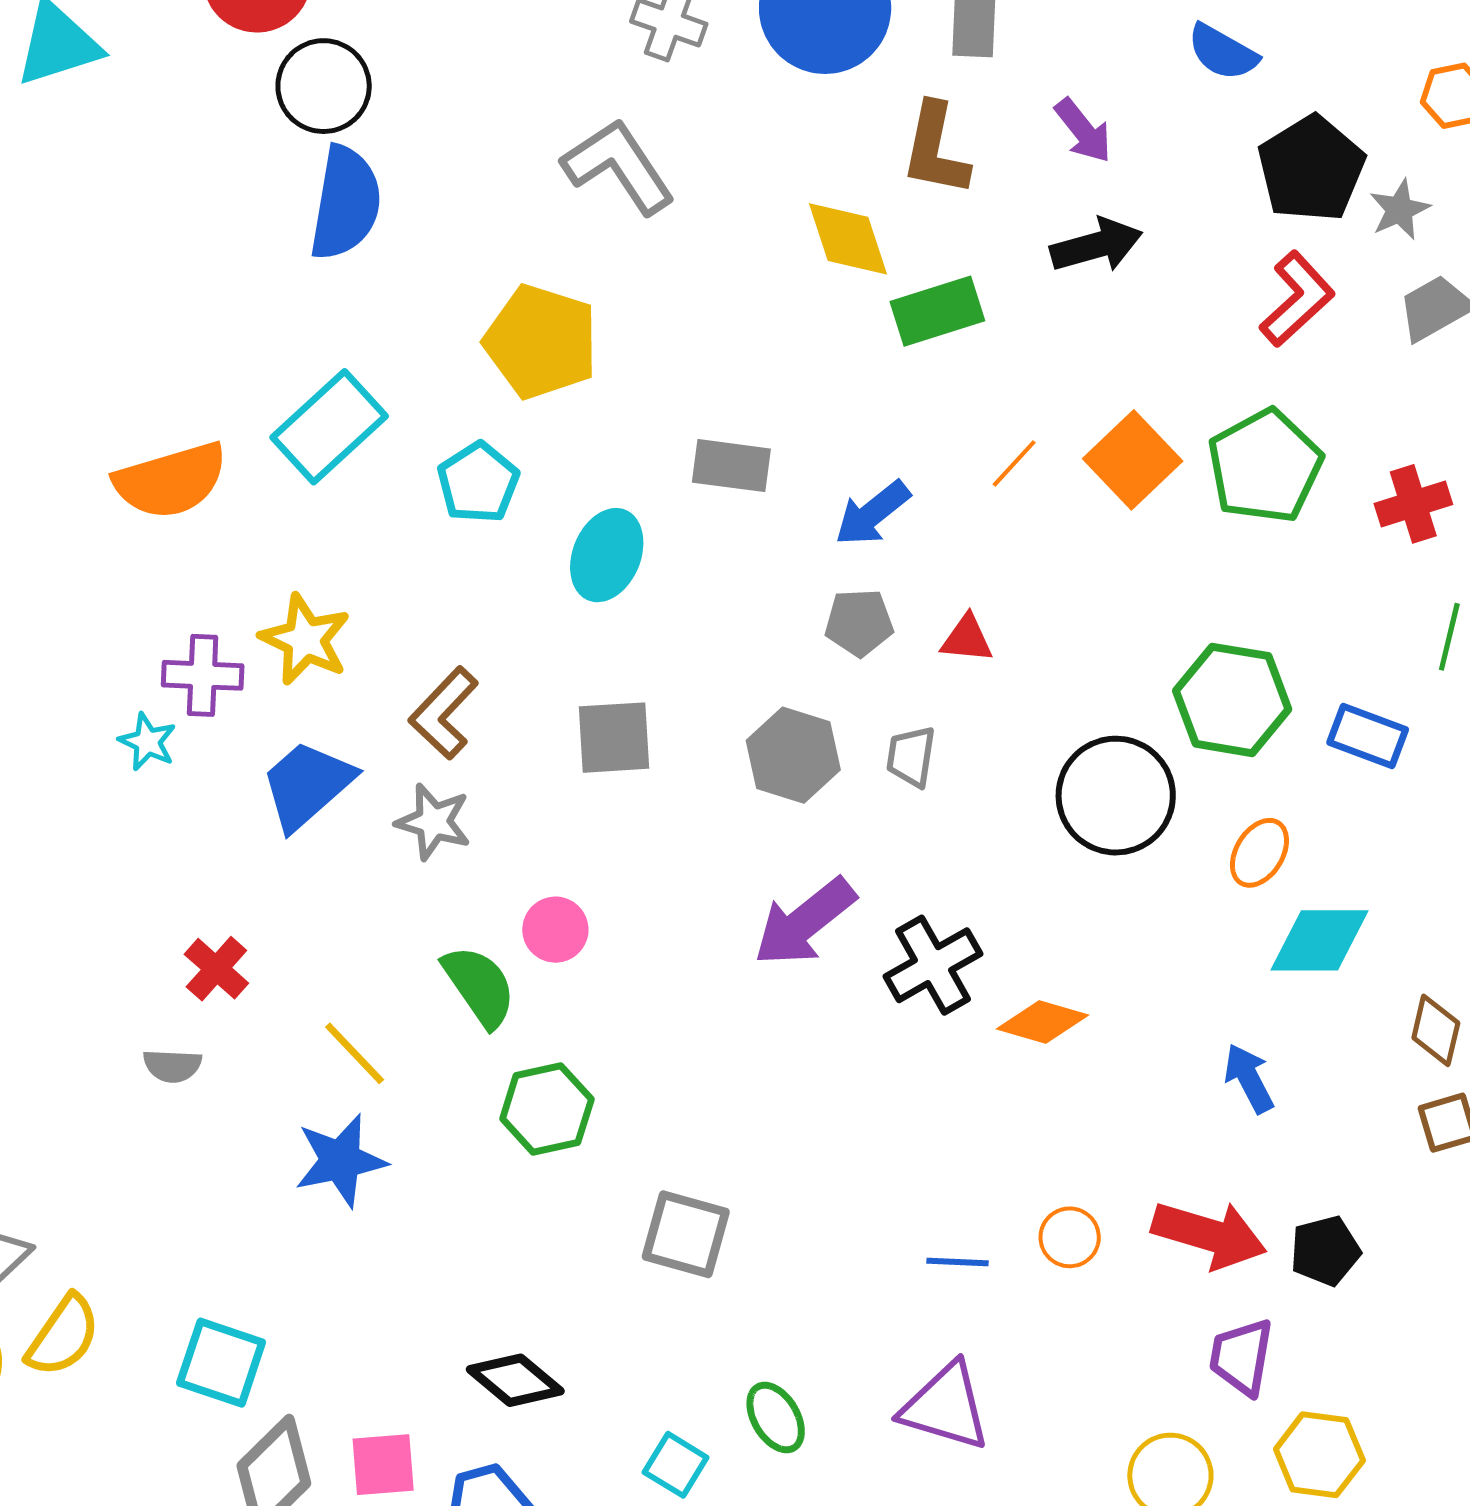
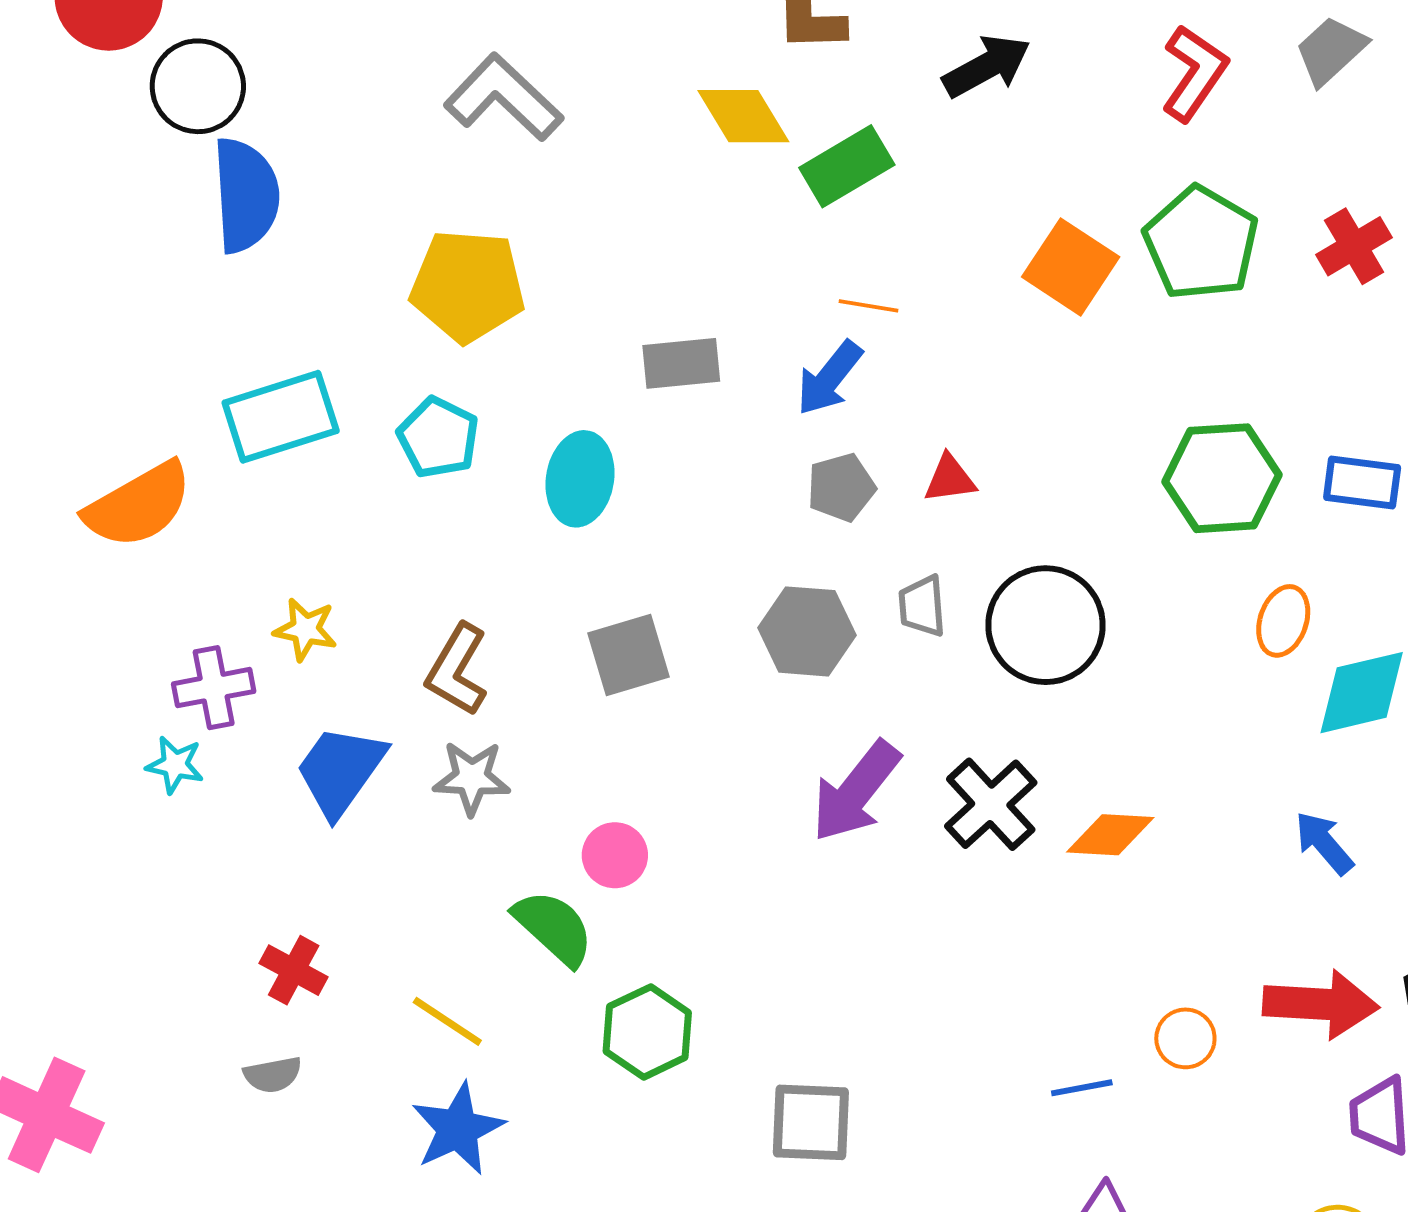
cyan rectangle: (329, 427) -> (281, 417), turned 38
orange line: (1014, 463) -> (868, 306), moved, turned 70
yellow star: (305, 639) -> (305, 629), size x0.7
black circle: (1116, 796) -> (1045, 625), moved

